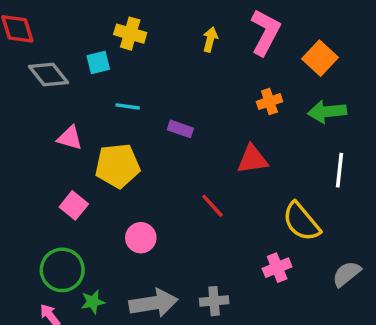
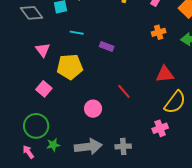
pink triangle: (70, 138) -> (43, 50), turned 35
red triangle: (252, 159) -> (165, 74), moved
yellow semicircle: (301, 222) -> (175, 102), turned -105
pink circle: (141, 238) -> (93, 109), moved

